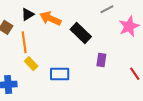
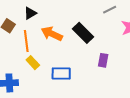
orange arrow: (50, 18) -> (52, 34), moved

